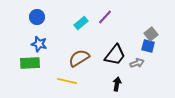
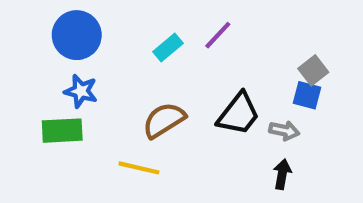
blue circle: (37, 17) -> (77, 35), size x1.5
gray arrow: (137, 63) -> (284, 131), turned 32
black arrow: (117, 84) -> (282, 174), moved

